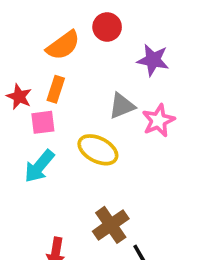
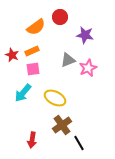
orange rectangle: (56, 89) -> (32, 51), turned 48
pink square: (43, 122) -> (33, 69), moved
yellow ellipse: (98, 150) -> (55, 98), moved

